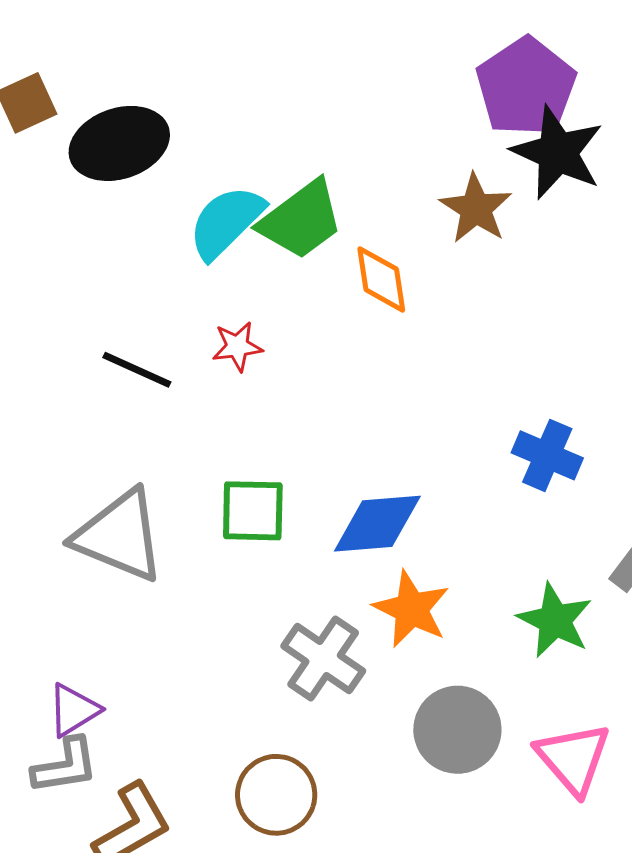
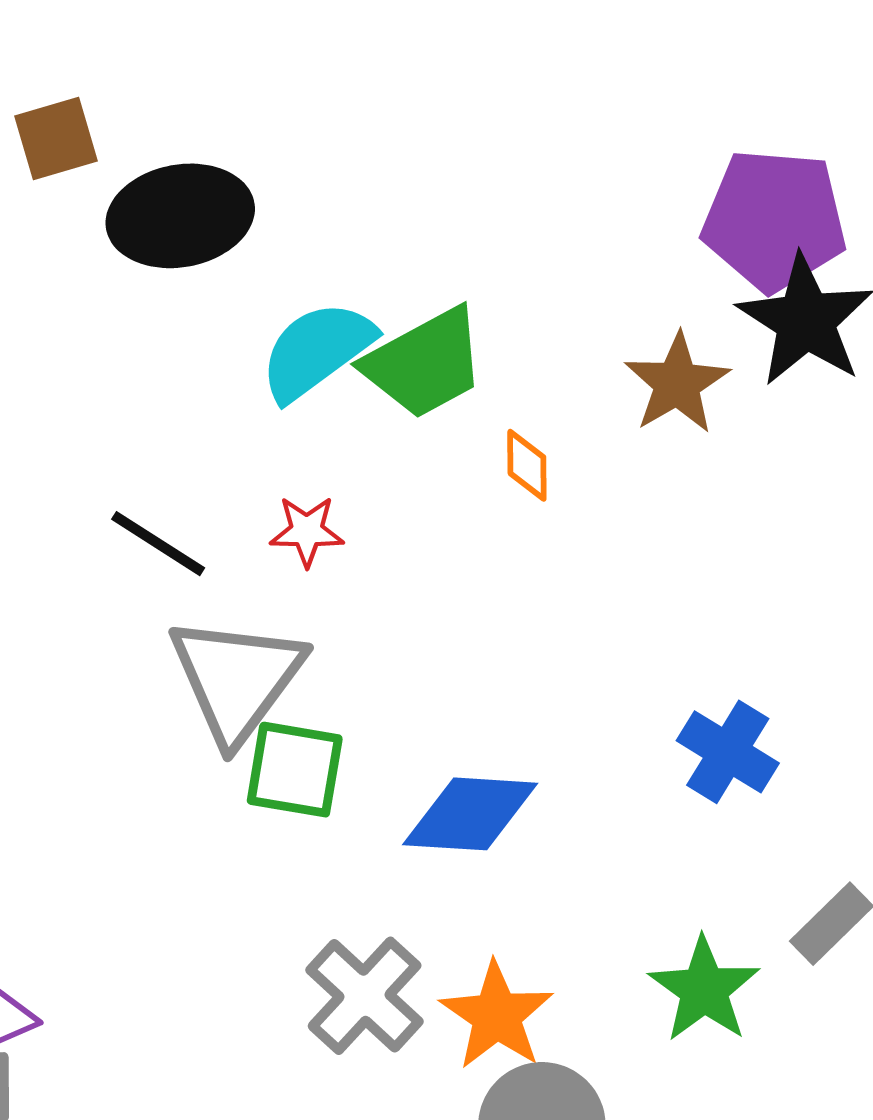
purple pentagon: (526, 87) -> (774, 220), turned 30
orange diamond: (381, 279) -> (527, 465), size x0.7
gray triangle: (119, 536) -> (237, 679), moved, turned 36
orange star: (411, 609) -> (497, 1016), moved

